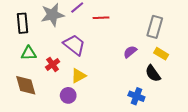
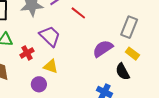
red line: (101, 18) -> (78, 13), turned 35
purple semicircle: (130, 52) -> (103, 49), size x1.5
yellow triangle: (78, 76) -> (51, 66), turned 42

